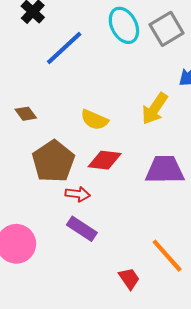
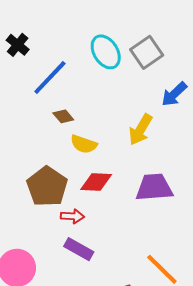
brown diamond: (26, 114) -> (63, 116), moved

